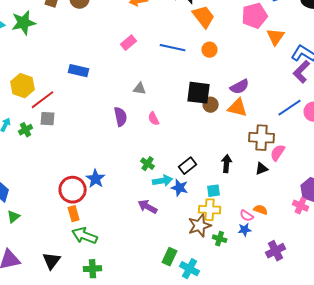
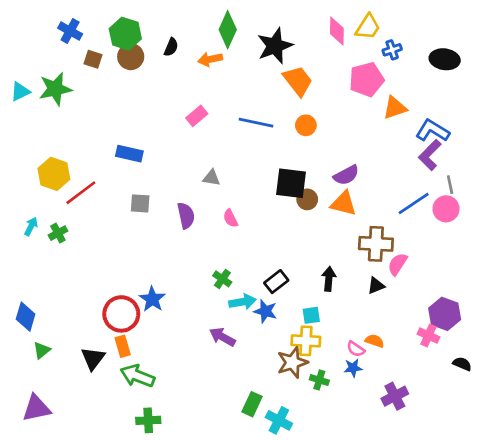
orange triangle: (276, 37) -> (395, 108), turned 36
gray square: (48, 119) -> (140, 203), moved
black triangle: (52, 261) -> (93, 358), moved

